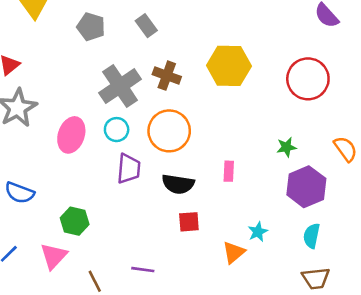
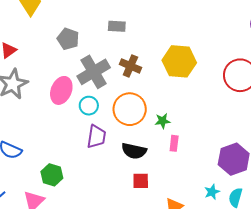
gray rectangle: (146, 26) -> (117, 26), turned -54
gray pentagon: (91, 27) -> (68, 39), moved
pink ellipse: (71, 135) -> (61, 90), moved
green star: (286, 147) -> (163, 121), moved
cyan star: (258, 232) -> (212, 192), moved

